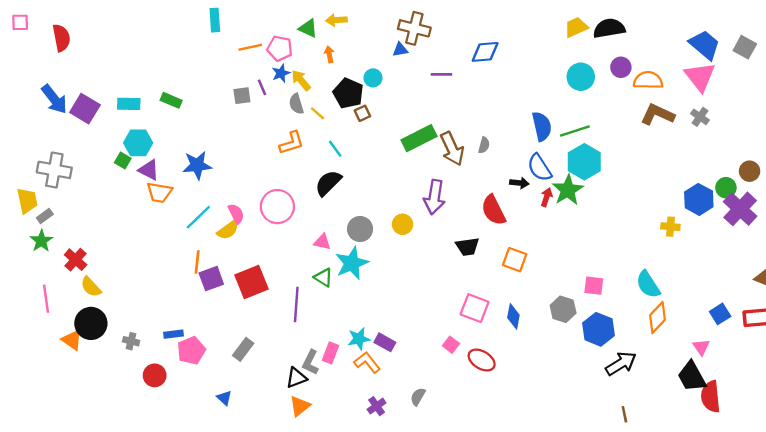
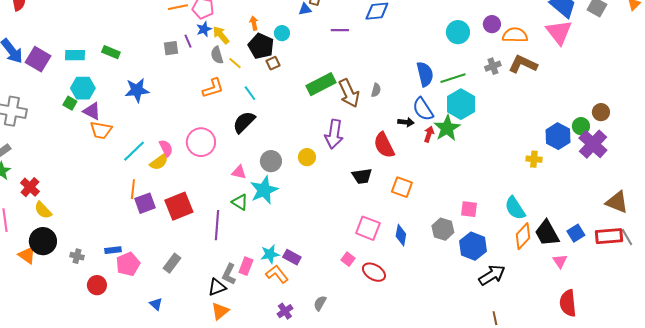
orange arrow: (329, 54) -> (254, 23), moved
gray cross: (700, 117) -> (493, 66), moved, turned 35
blue star: (197, 165) -> (137, 90), moved
black trapezoid: (692, 377) -> (547, 233), moved

